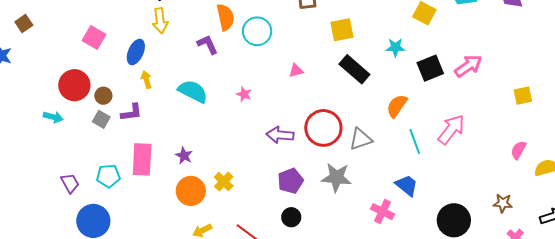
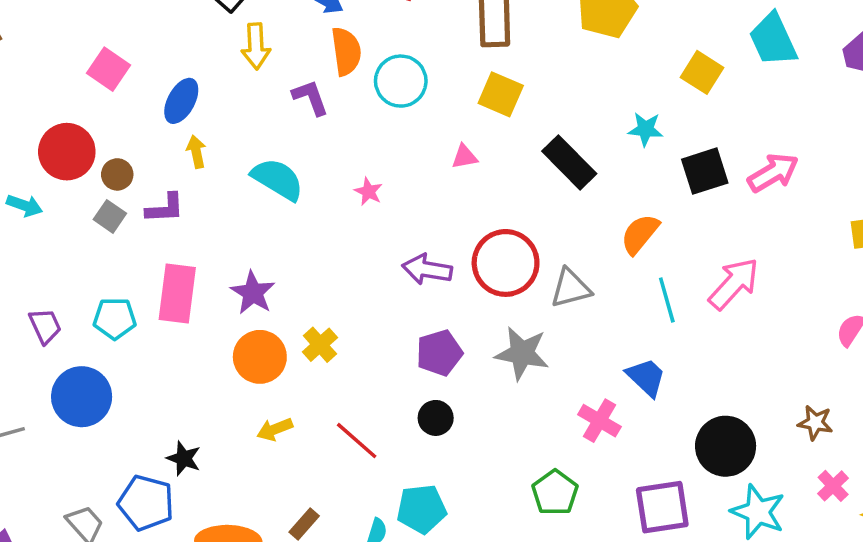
yellow arrow: (160, 21) -> (256, 46), moved
yellow square: (342, 30) -> (501, 94), moved, turned 30
purple star: (184, 156) -> (253, 293), size x1.4

